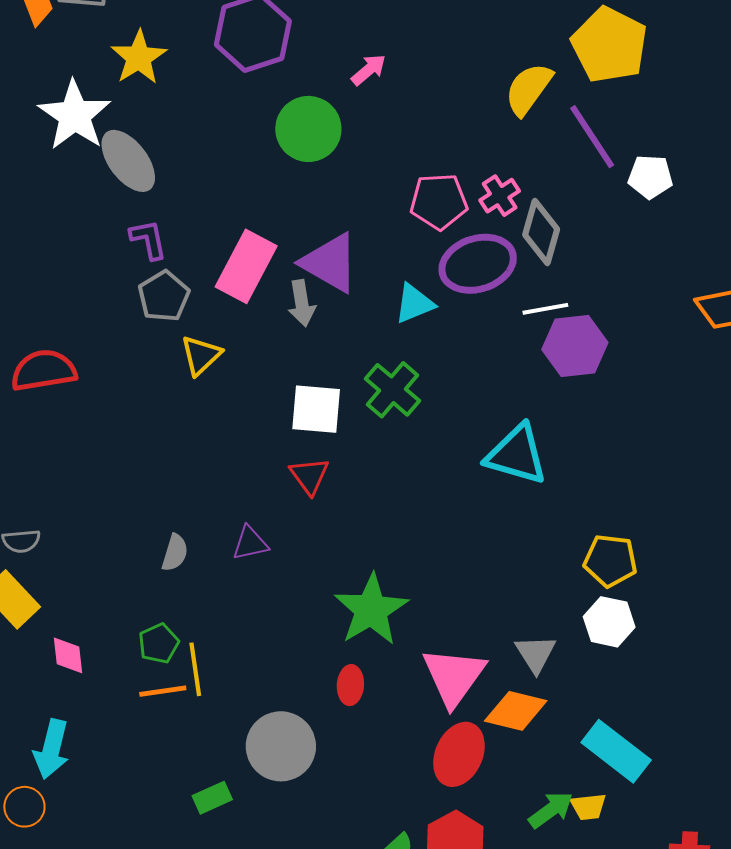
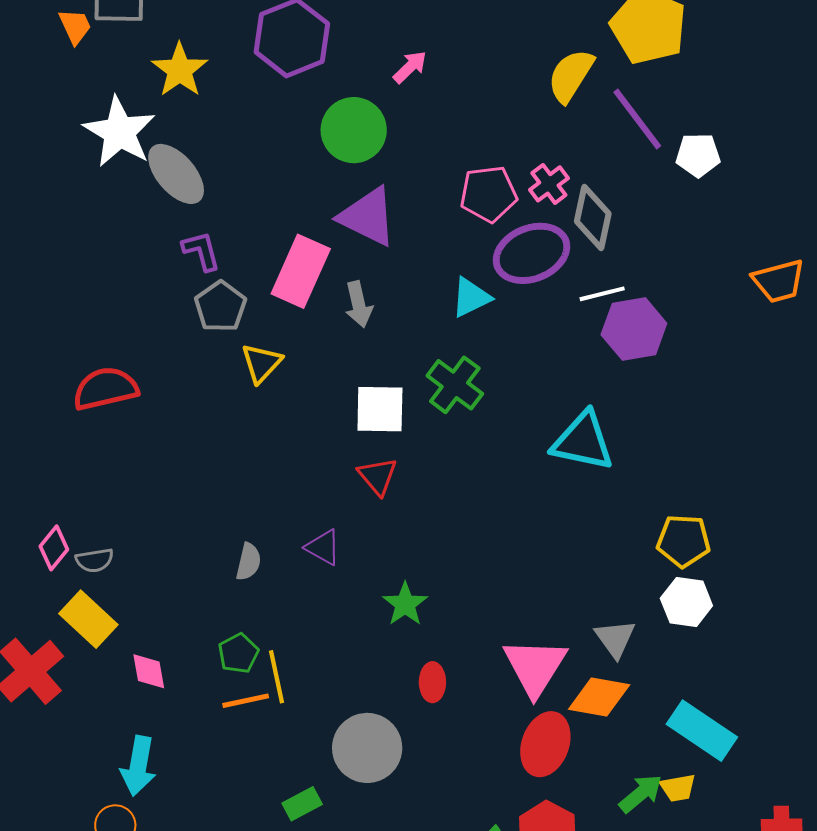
purple triangle: (330, 263) -> (368, 217), moved
purple triangle: (250, 543) -> (323, 547), turned 45
green star: (371, 610) -> (405, 604), moved, size x0.6

